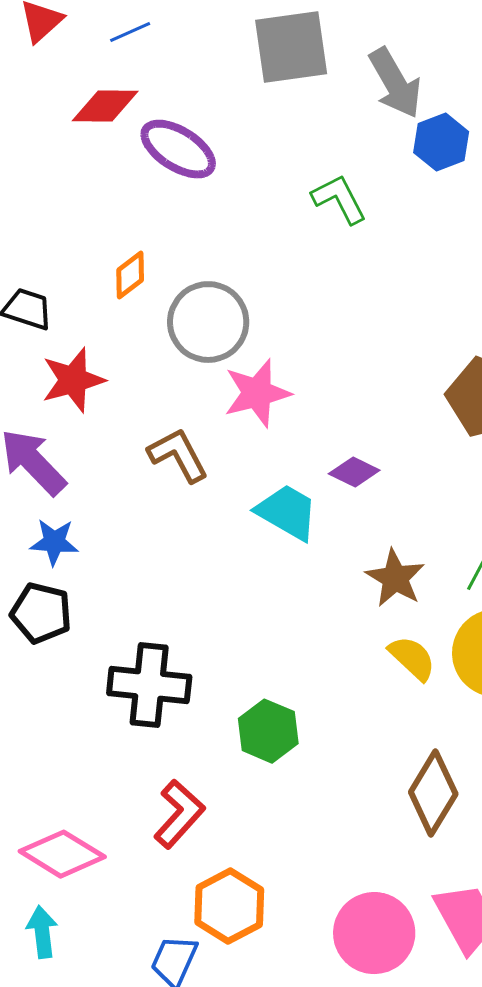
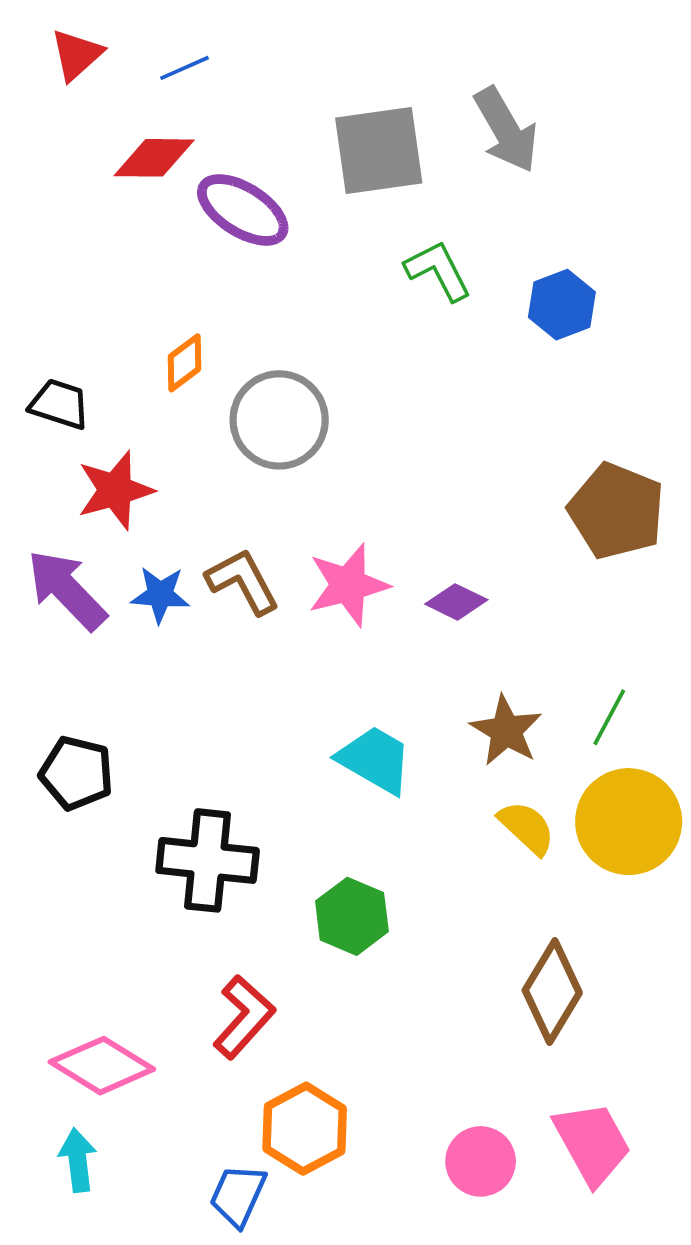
gray square: (291, 47) -> (379, 150), moved
blue hexagon: (441, 142) -> (562, 305), moved
pink star: (257, 393) -> (348, 585), moved
cyan trapezoid: (287, 512) -> (375, 760), moved
blue star: (54, 542) -> (160, 595), moved
pink circle: (374, 933) -> (481, 1161), size x0.7

